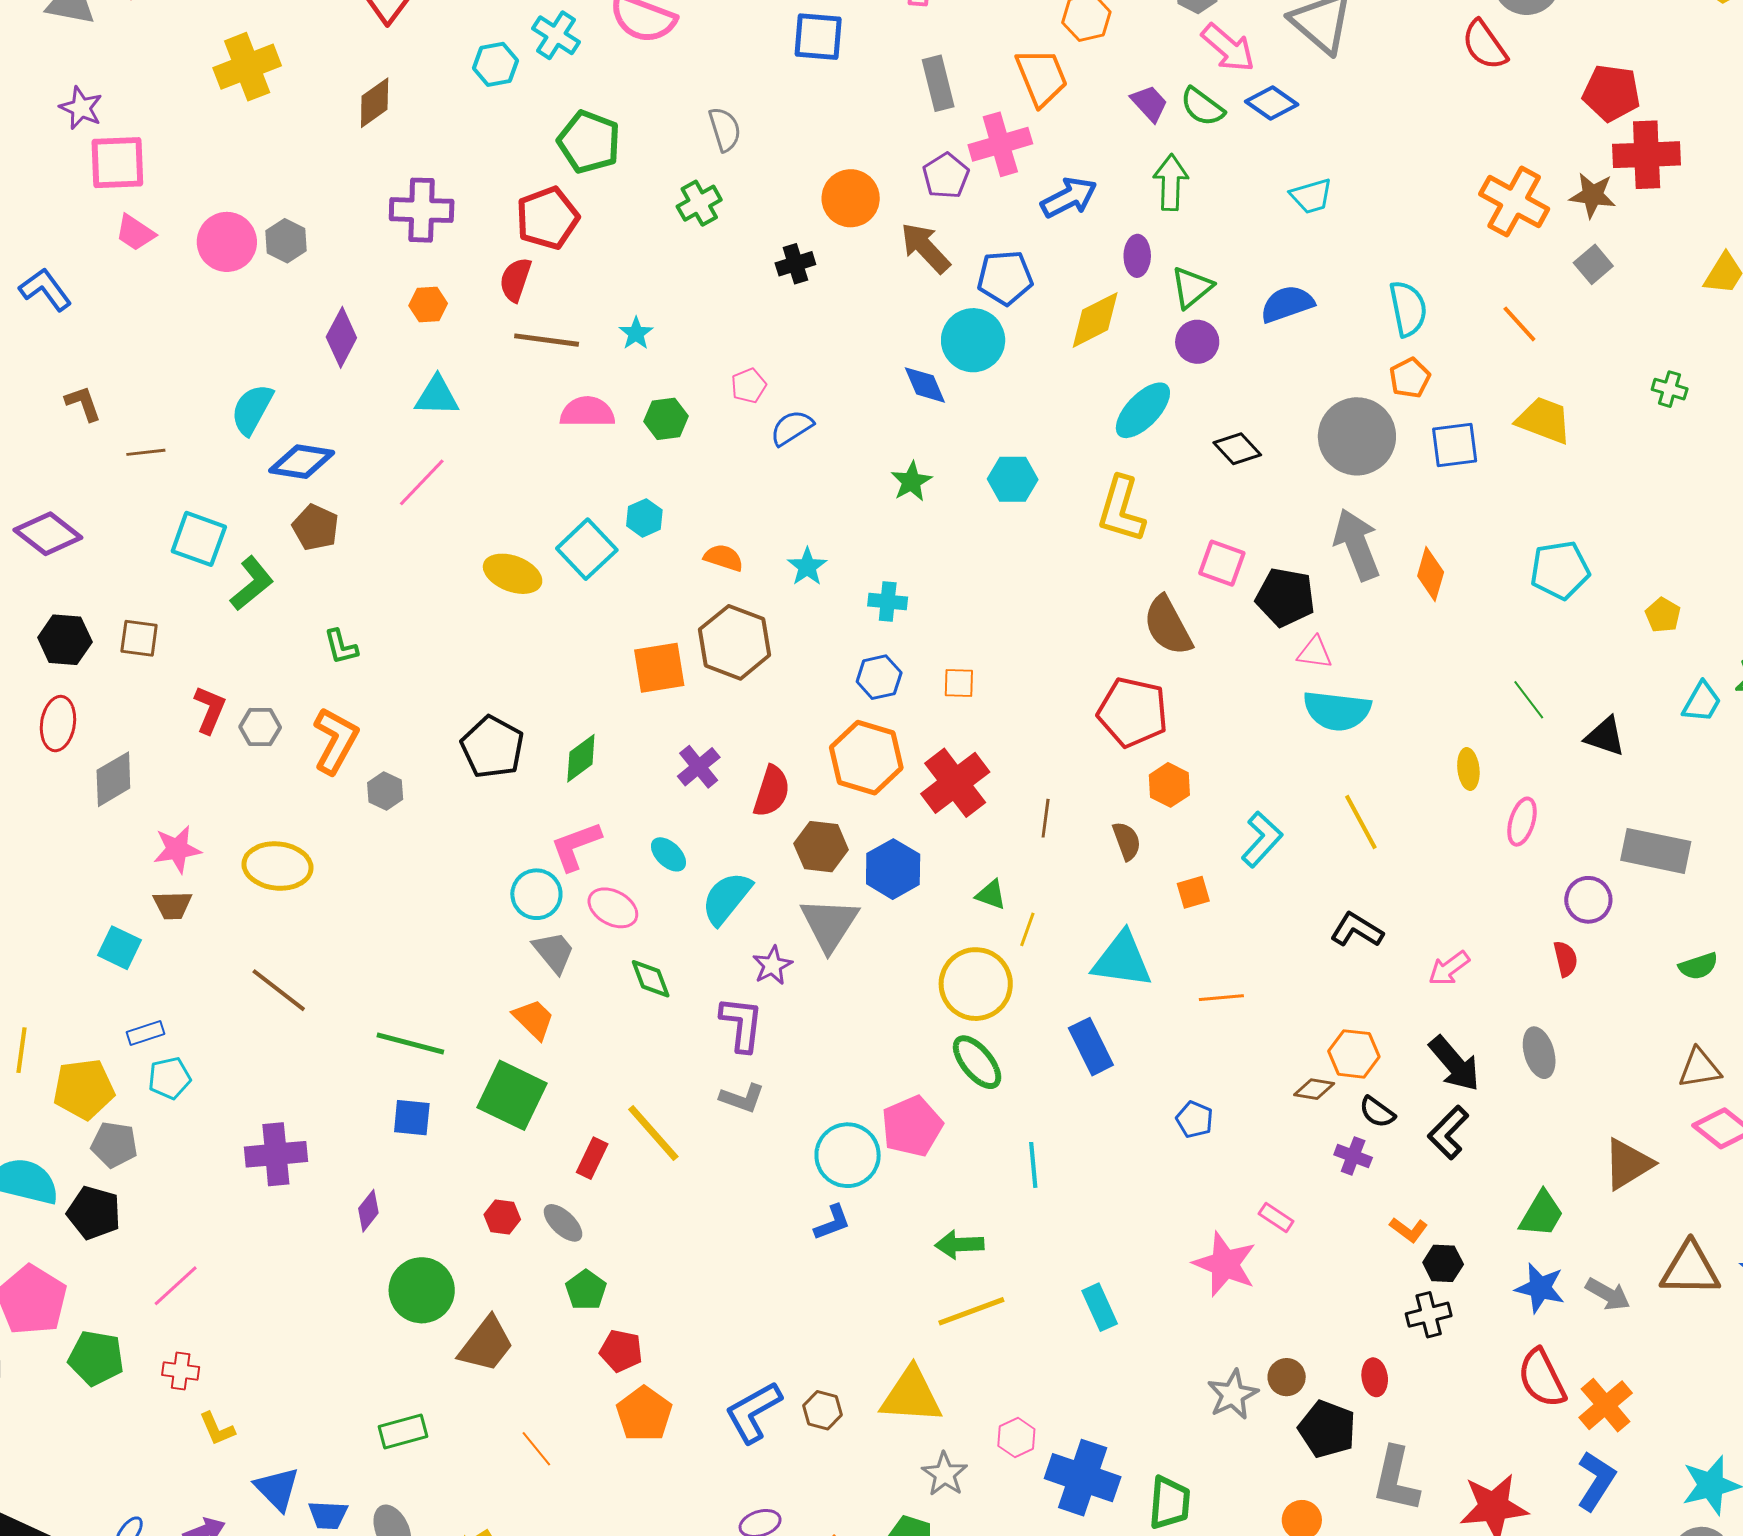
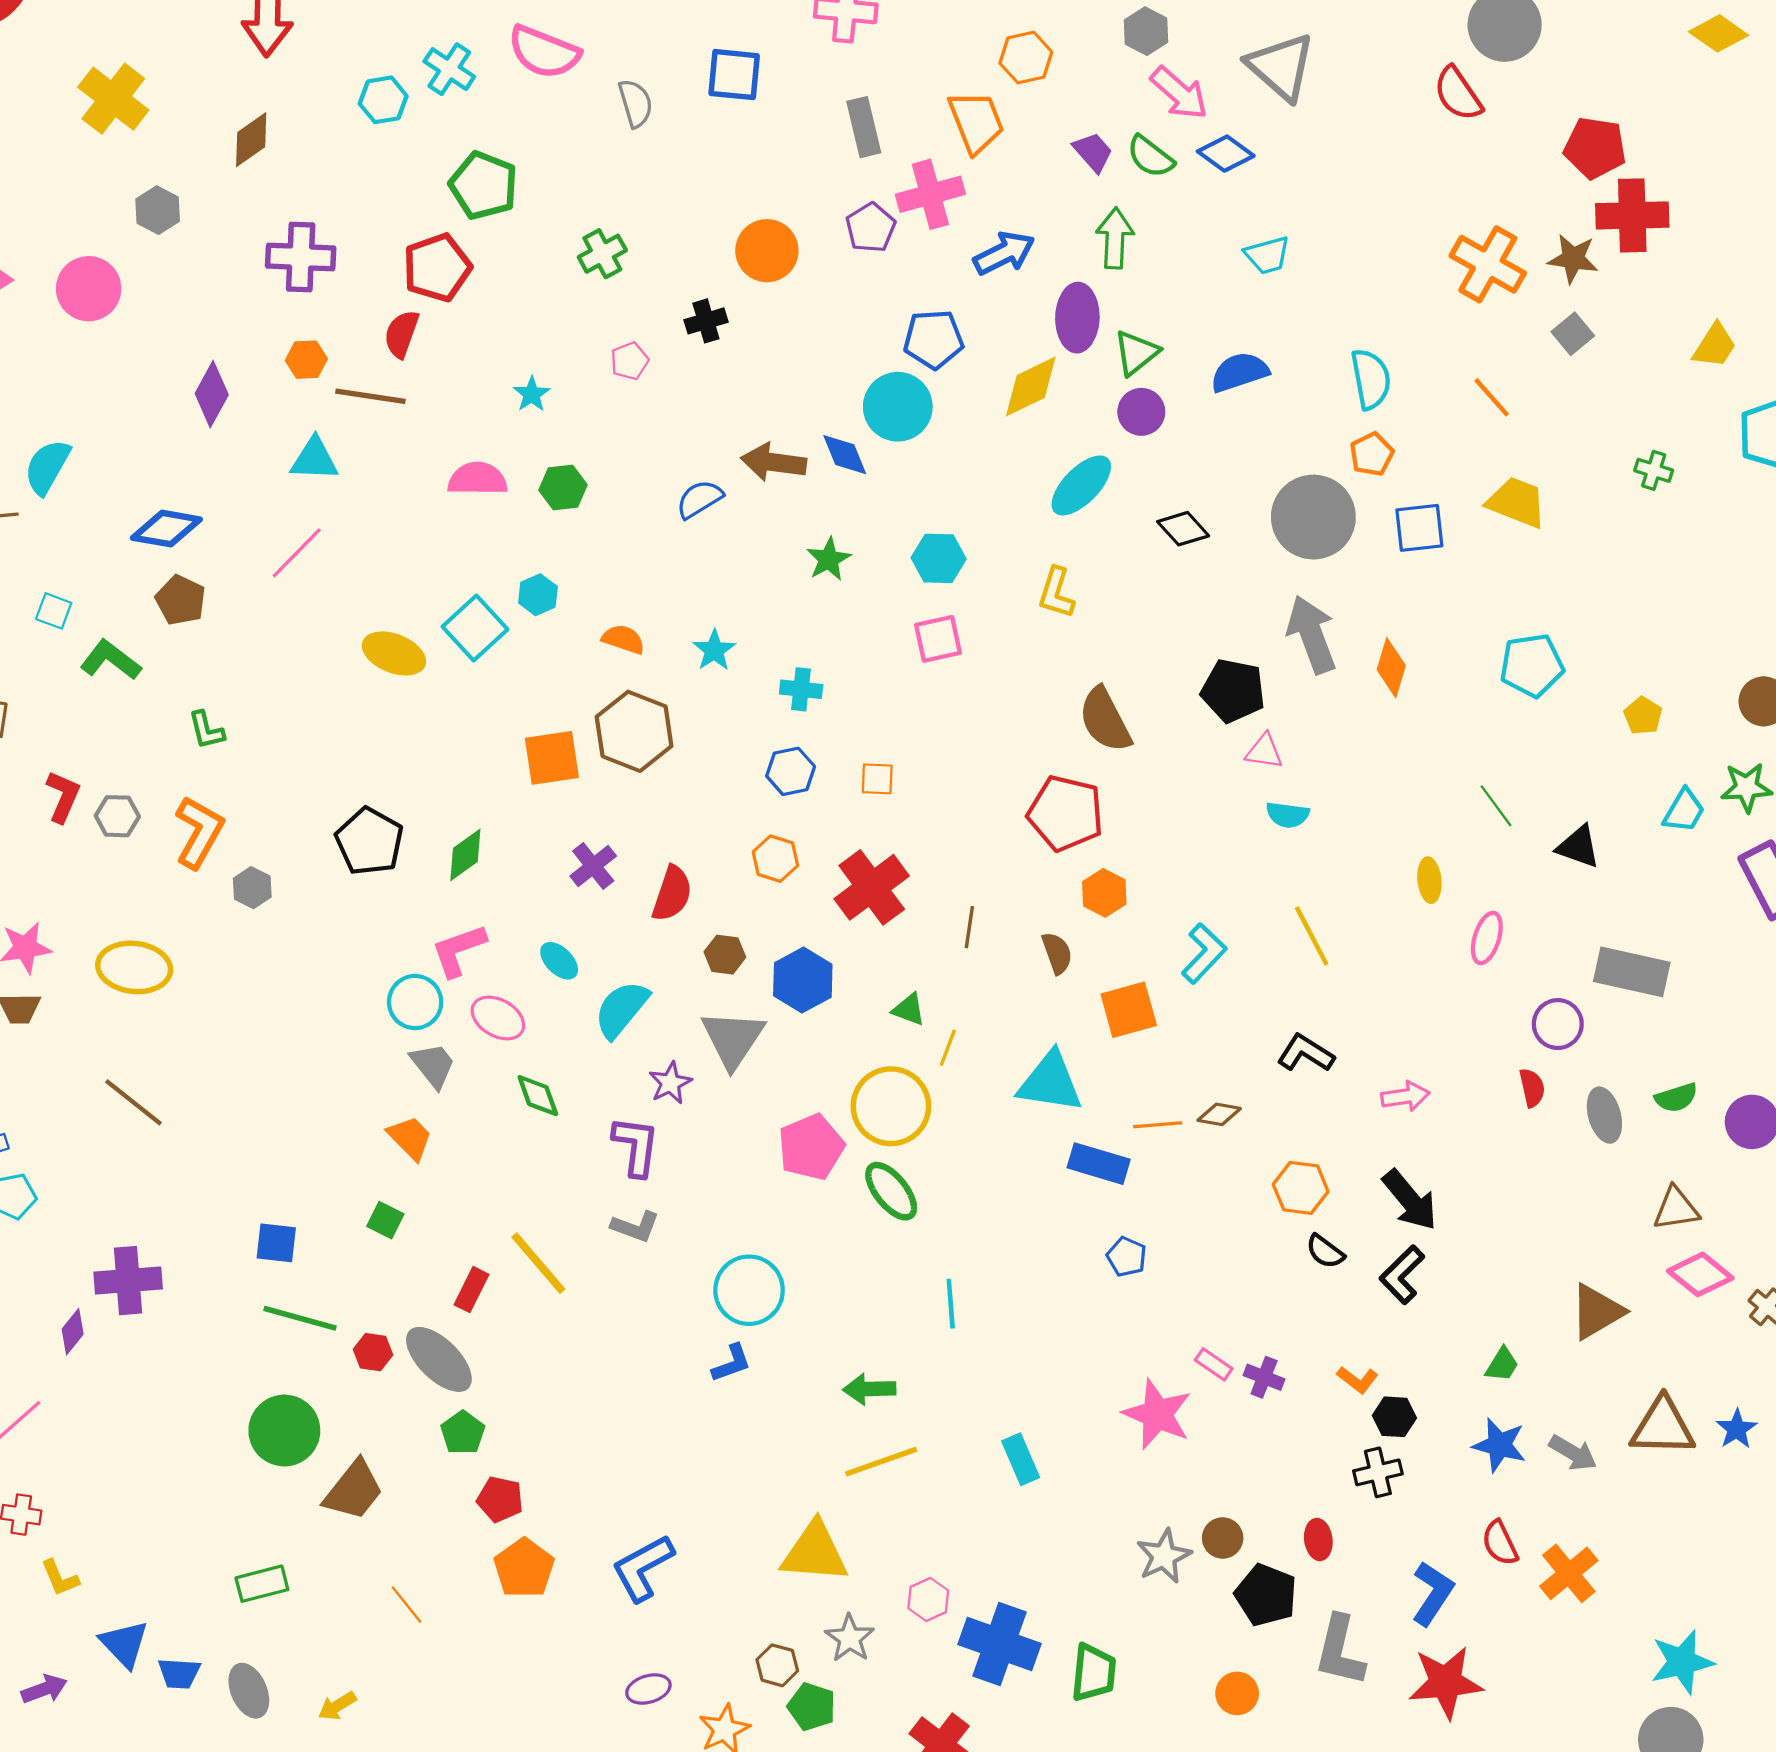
yellow cross: (247, 67) -> (113, 99), turned -32
gray semicircle: (725, 129) -> (635, 103), moved
gray hexagon: (286, 241) -> (158, 210), moved
brown arrow: (925, 248) -> (774, 462), moved, turned -40
purple ellipse: (1137, 256) -> (1077, 318), size x1.5
brown line: (547, 340) -> (370, 396), moved
pink pentagon: (749, 386) -> (630, 361), moved
cyan semicircle: (252, 409) -> (47, 467), moved
yellow L-shape: (1121, 509) -> (1056, 593), size x0.7
cyan square: (199, 539) -> (54, 611), size x0.6
pink square: (1222, 563) -> (938, 639), moved, turned -33
green L-shape: (252, 583) -> (111, 660), turned -104
cyan semicircle: (1337, 711) -> (1288, 815), size x0.6
orange hexagon: (866, 758) -> (775, 859), size x0.6
brown hexagon: (821, 847) -> (725, 955), size x0.7
orange square: (1193, 892) -> (1129, 1010), size x1.6
pink arrow: (1449, 968) -> (1405, 1096), turned -153
green line: (410, 1043) -> (300, 1318), moved
blue rectangle: (1091, 1047) -> (1099, 1164), moved, turned -48
gray ellipse: (1539, 1053) -> (1604, 1115), moved
brown diamond: (1314, 1089) -> (1219, 1114), moved
green square: (512, 1095) -> (385, 1220), size x0.5
pink pentagon: (912, 1126) -> (811, 1147), moved
purple cross: (1353, 1156) -> (1264, 1377), moved
purple diamond: (368, 1211) -> (73, 1332), moved
green trapezoid: (1542, 1214) -> (1502, 1365), size x0.7
gray ellipse: (563, 1223) -> (439, 1359), size x1.6
red semicircle: (1542, 1378) -> (1500, 1543), size x0.7
brown hexagon: (822, 1410) -> (777, 1665), moved
blue L-shape: (1596, 1481) -> (1433, 1593), moved

